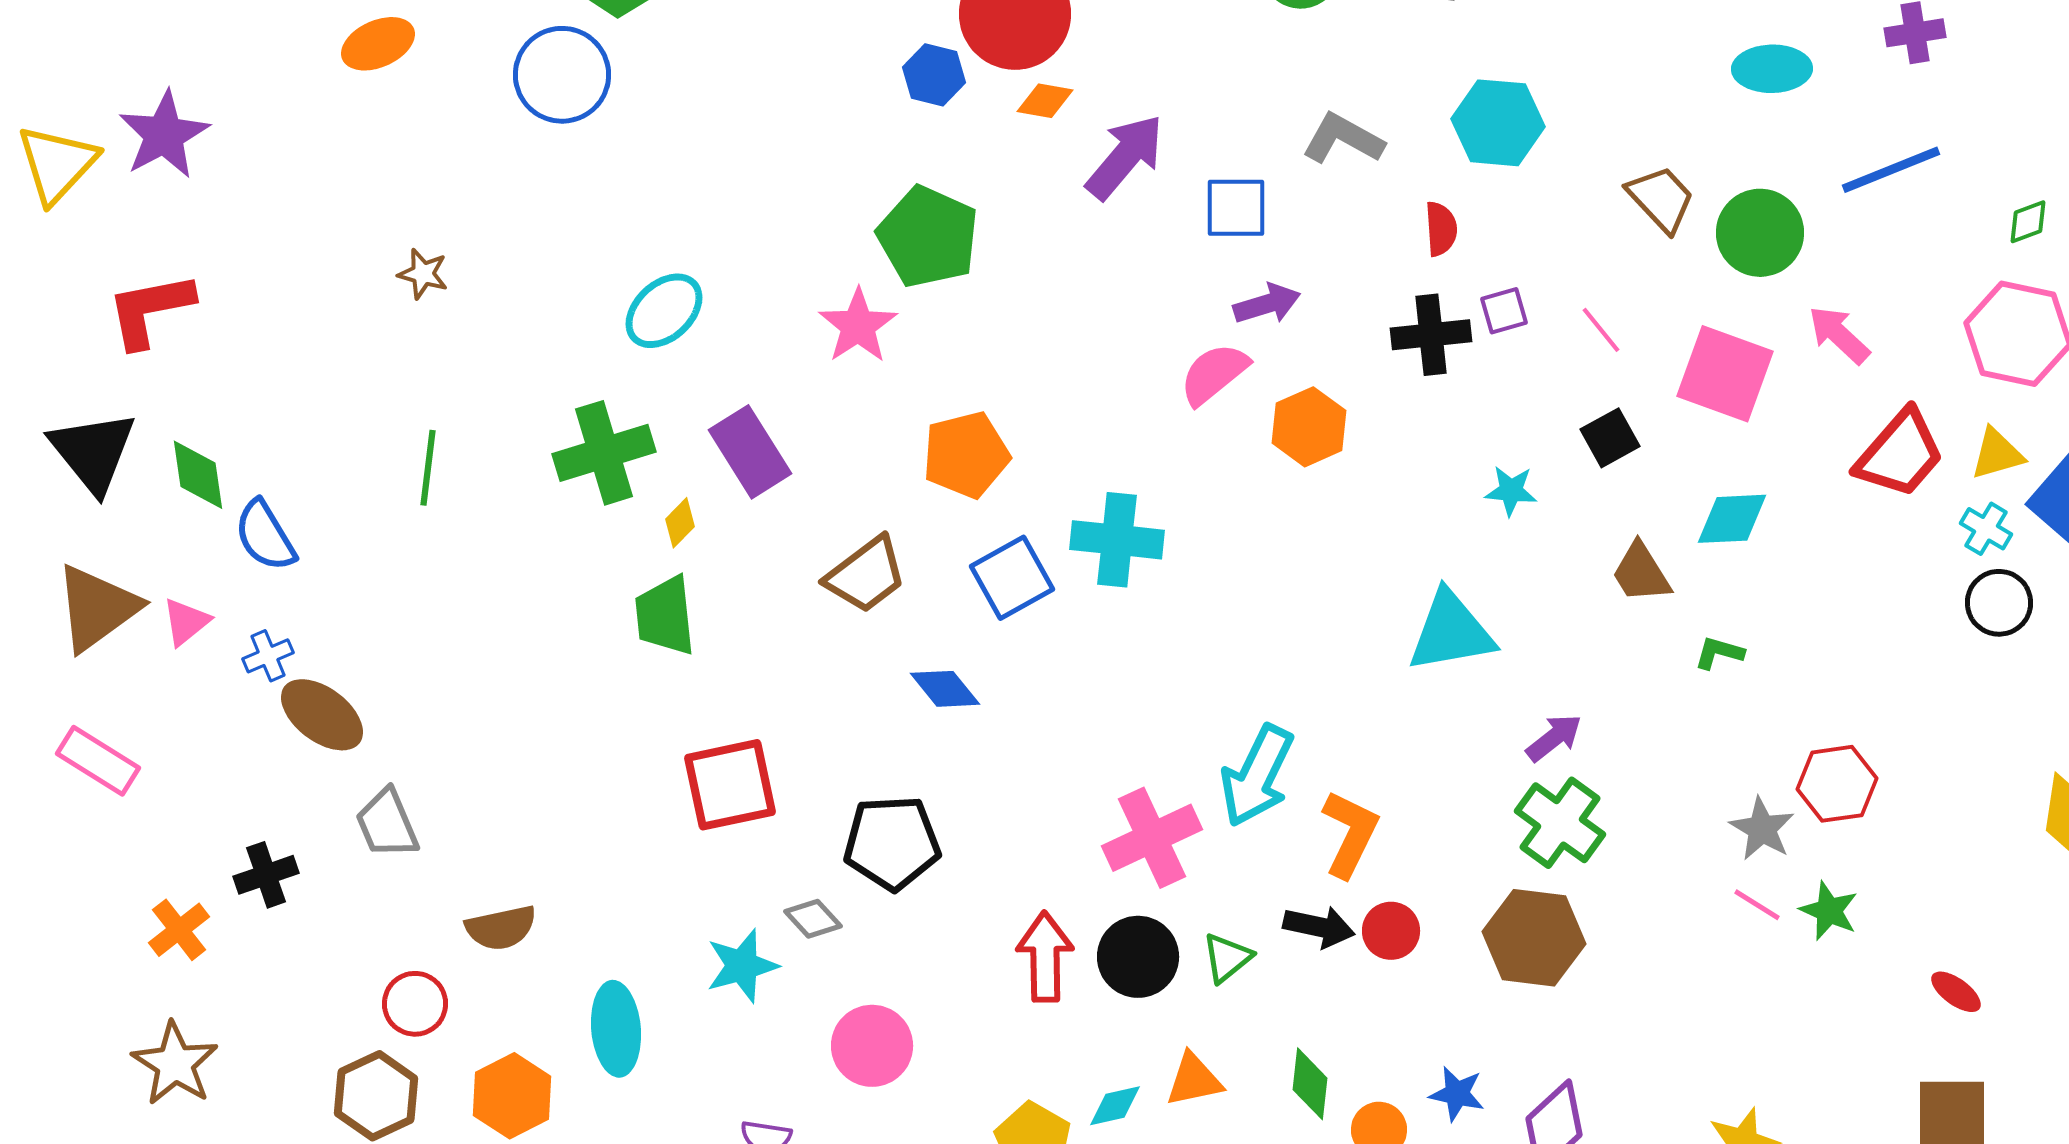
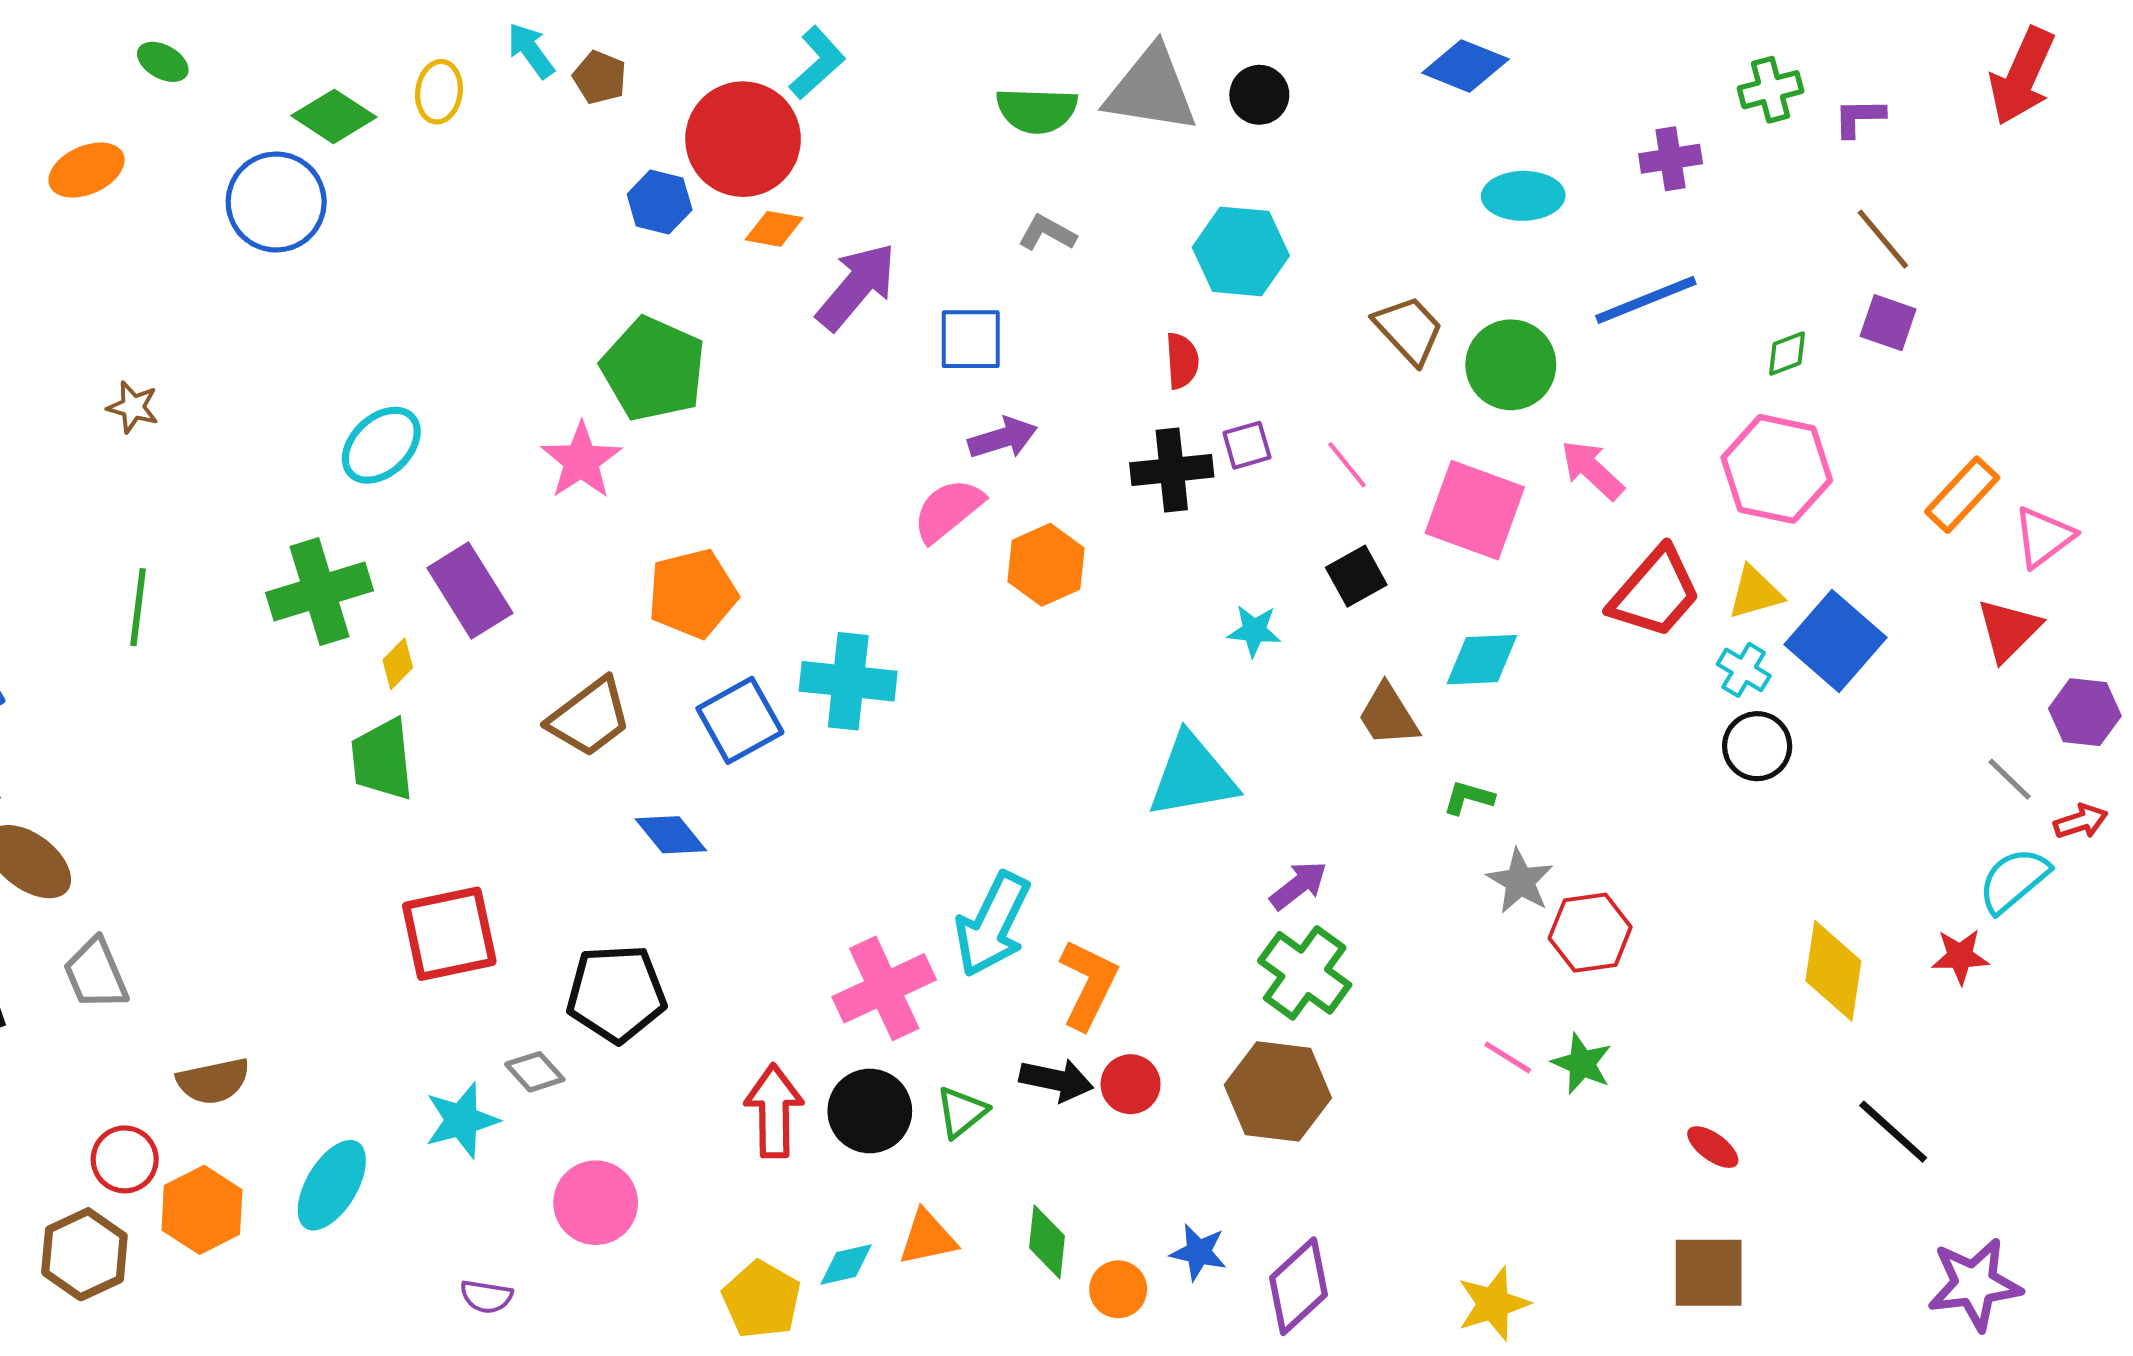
gray L-shape: (1343, 139) -> (1047, 233), moved, size x0.7
gray star: (1762, 829) -> (1520, 881), moved
cyan ellipse: (616, 1029) -> (332, 1185), turned 36
orange hexagon: (512, 1096) -> (202, 1210), moved

